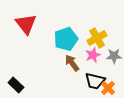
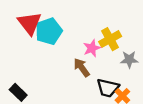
cyan pentagon: (66, 39) -> (49, 31), moved
pink star: (93, 55) -> (92, 48), moved

